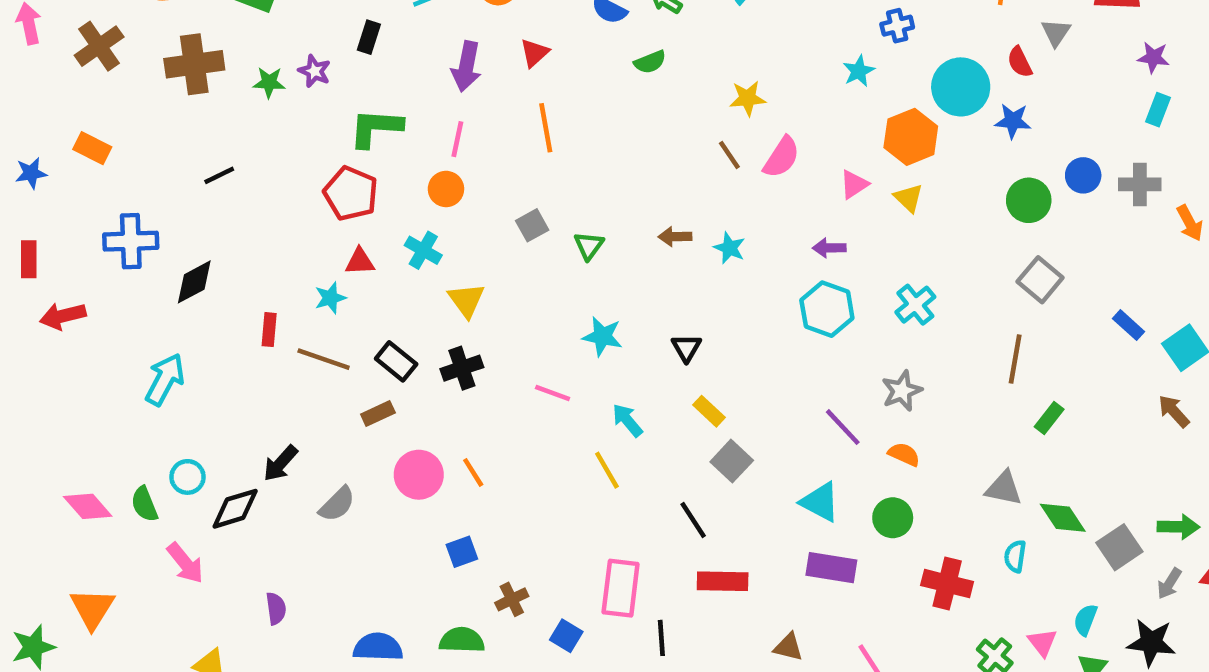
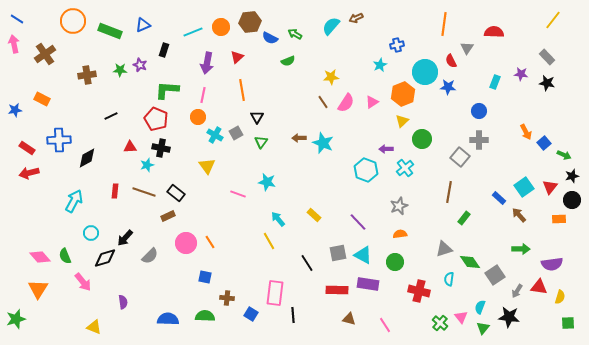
purple star: (1153, 57) -> (521, 74), moved
brown cross: (194, 64) -> (87, 75), moved, size x0.7
cyan rectangle: (1158, 110) -> (495, 82), moved
black line: (219, 175) -> (111, 116), moved
pink triangle: (854, 184) -> (372, 102), moved
gray cross: (1140, 184) -> (479, 140), moved
yellow triangle: (909, 198) -> (402, 121), turned 32
green circle: (1029, 200) -> (422, 139), moved
cyan star: (729, 248) -> (323, 143), size x1.5
purple arrow: (829, 248) -> (386, 149), moved
cyan cross: (423, 250) -> (215, 135), moved
red rectangle: (29, 259) -> (27, 148), moved, turned -56
red triangle: (360, 262) -> (130, 147), moved
blue rectangle: (1128, 325) -> (499, 198), moved
red rectangle: (269, 330) -> (115, 191), moved
black triangle: (686, 348) -> (257, 117), moved
black cross: (462, 368) -> (161, 148), moved, turned 30
pink line: (553, 393) -> (238, 194), moved
purple line: (843, 427) -> (358, 222), moved
orange semicircle: (904, 454) -> (400, 234), turned -32
gray square: (732, 461) -> (338, 253), moved, turned 36
cyan circle: (187, 477) -> (91, 233), moved
gray triangle: (1004, 488) -> (444, 249), turned -30
green arrow: (1178, 527) -> (521, 249), moved
blue square: (462, 552) -> (205, 277), turned 32
red rectangle: (723, 581) -> (337, 290), moved
brown cross: (512, 599) -> (227, 298), turned 32
orange triangle: (92, 608) -> (38, 289), moved

